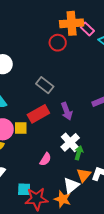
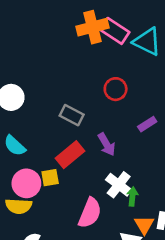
pink rectangle: (87, 29) -> (115, 31), size x1.5
red circle: (58, 43) -> (116, 89), moved
pink semicircle: (45, 159) -> (90, 213), size x1.6

